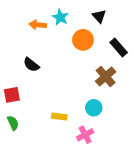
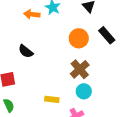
orange circle: (83, 40) -> (79, 38), moved
brown cross: (106, 77) -> (80, 69), moved

